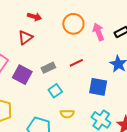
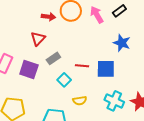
red arrow: (34, 17) -> (48, 17), moved
red triangle: (25, 38) -> (38, 39), moved
red line: (76, 63) -> (82, 66), moved, turned 40

